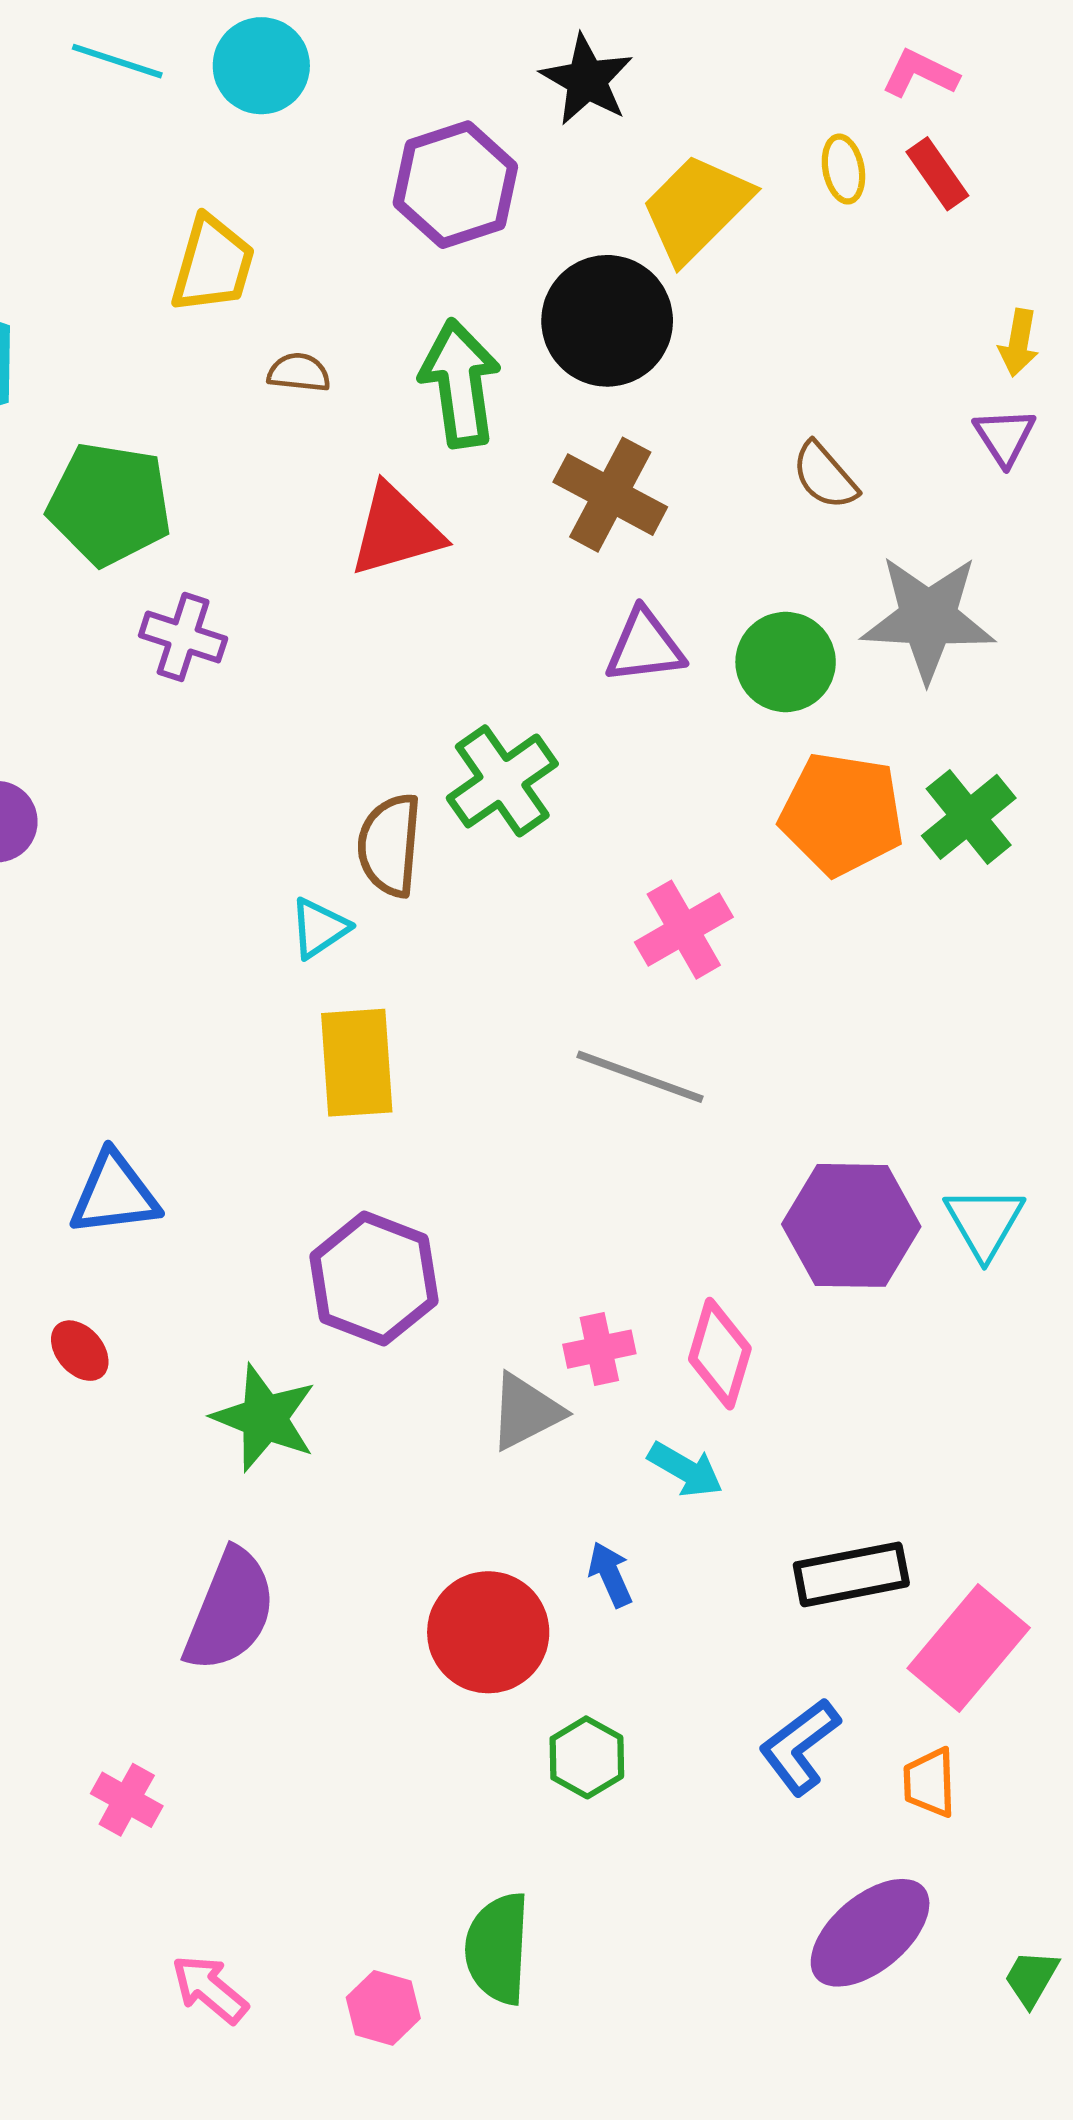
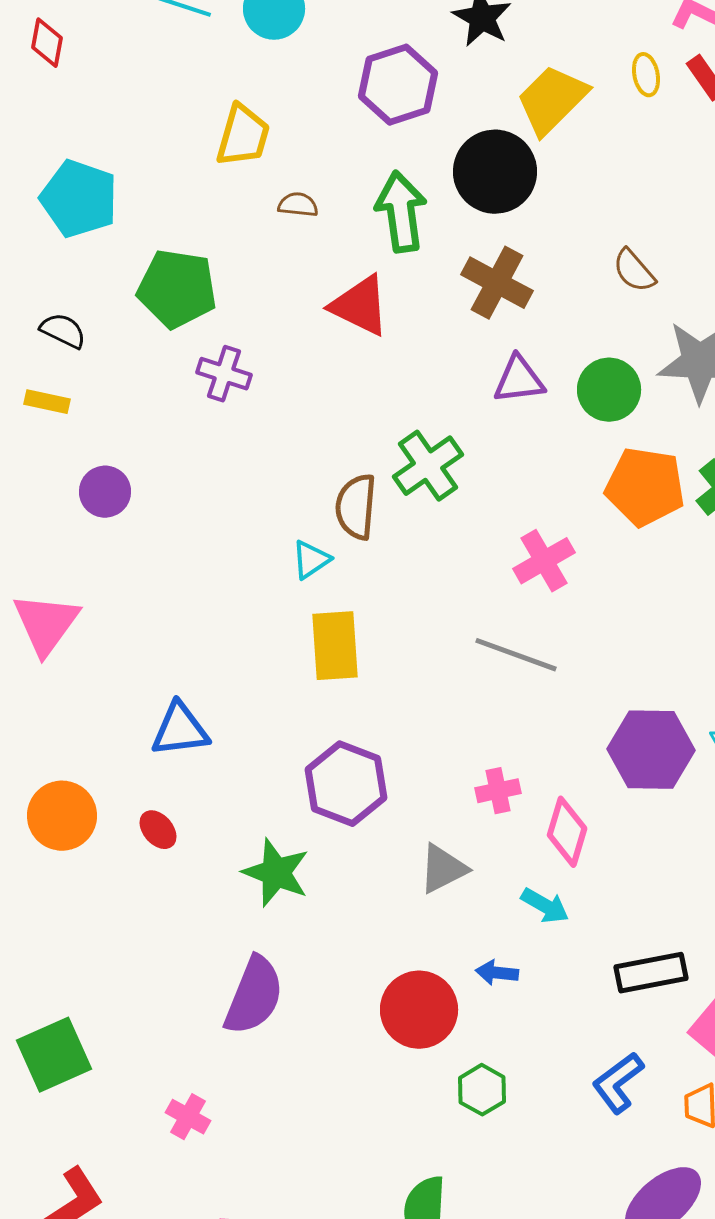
red triangle: (396, 531) -> (360, 306), turned 42
pink cross: (599, 1349) -> (498, 791), moved
blue arrow: (610, 1574) -> (497, 973), turned -60

